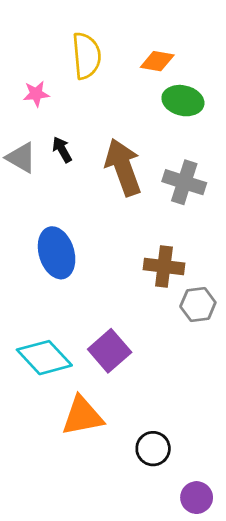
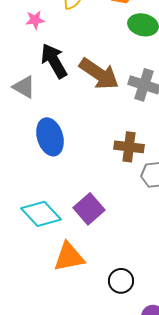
black arrow: (62, 150) -> (54, 61), size x1.8
gray triangle: (21, 158) -> (24, 87), moved
brown arrow: (123, 167) -> (99, 74), turned 144

